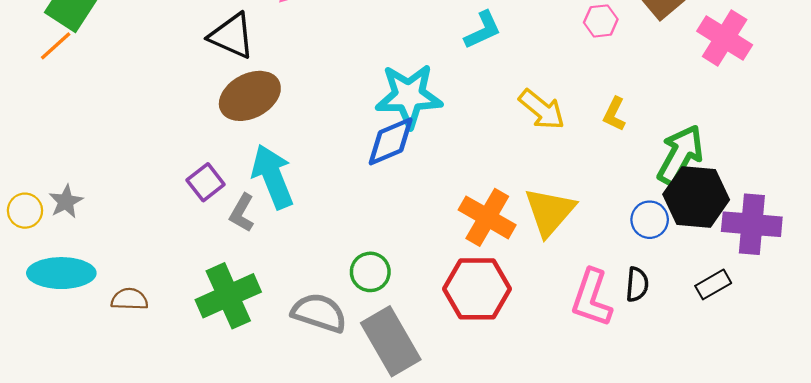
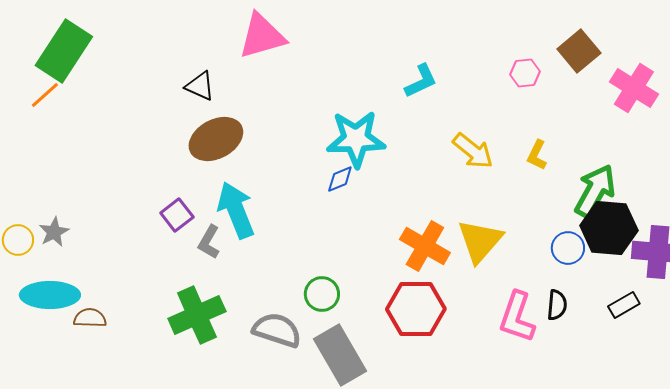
black triangle: (232, 36) -> (200, 86), size x0.7
blue diamond: (391, 141) -> (340, 179), size x0.6
brown semicircle: (129, 299) -> (90, 318), moved

